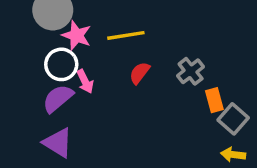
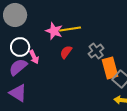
pink star: (77, 35) -> (54, 31), moved
yellow line: (126, 35) -> (70, 29), moved
orange rectangle: (214, 100) -> (110, 68), size x1.5

